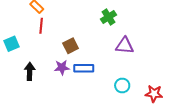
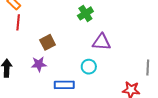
blue rectangle: (84, 68) -> (64, 85), moved
cyan circle: (122, 85) -> (89, 67), moved

